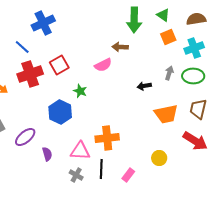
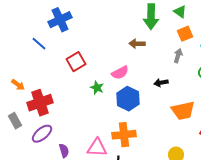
pink semicircle: (103, 65) -> (120, 73), moved
gray arrow: (169, 73) -> (178, 56), moved
red cross: (30, 74) -> (40, 103), moved
blue hexagon: (60, 112) -> (128, 99), moved

